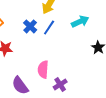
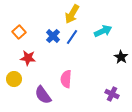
purple cross: (60, 84) -> (112, 94), moved, turned -32

